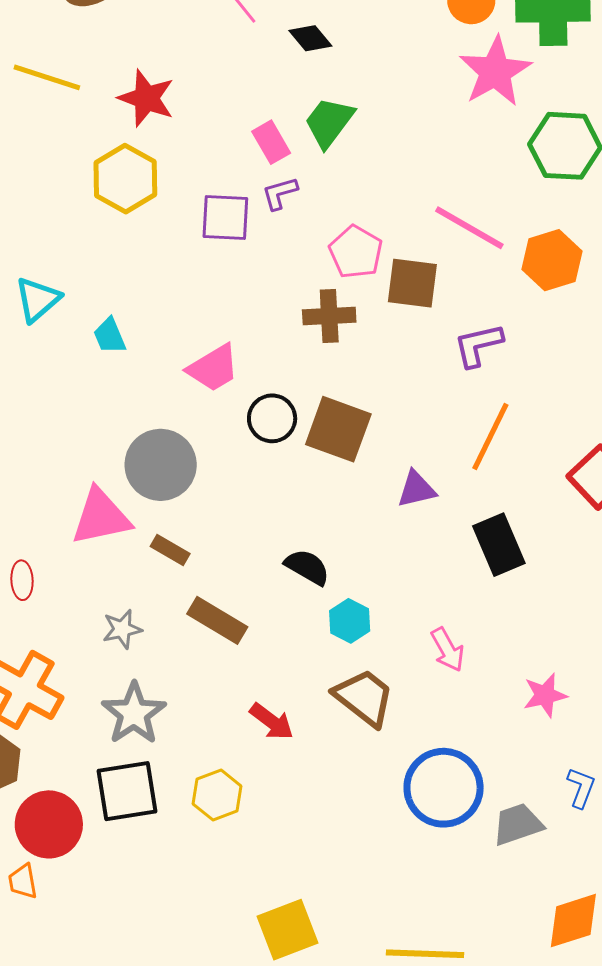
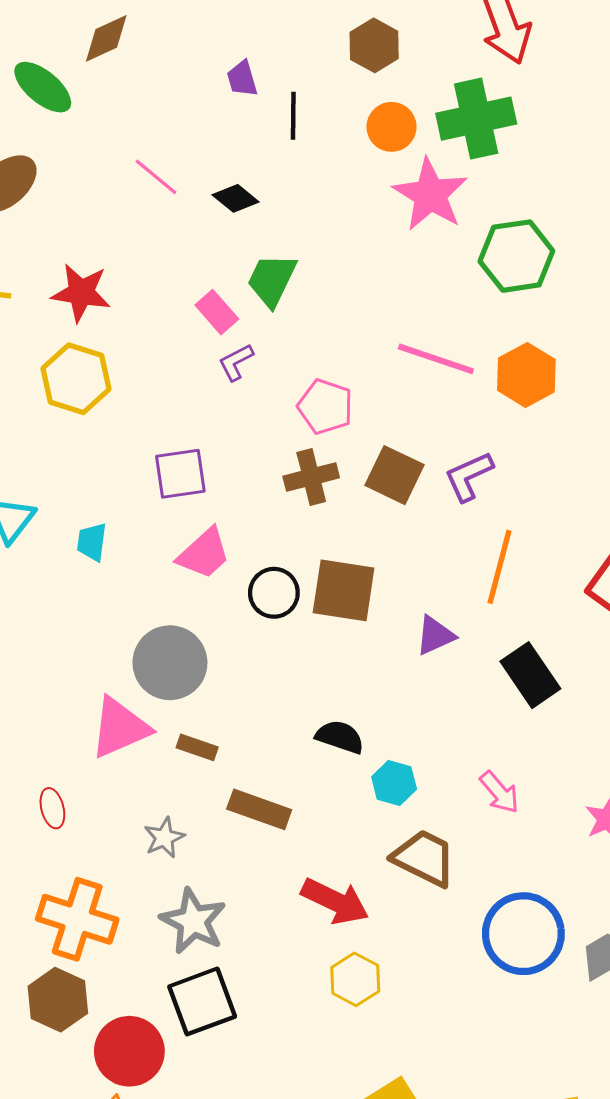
purple square: (225, 218) -> (180, 474), moved
brown square: (412, 283) -> (394, 475), moved, turned 30
cyan trapezoid: (110, 336) -> (92, 542), turned 42
red arrow: (272, 721) -> (335, 901), size x1.4
yellow hexagon: (217, 795) -> (355, 979), moved

